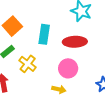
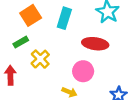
cyan rectangle: (44, 34) -> (64, 18), moved

